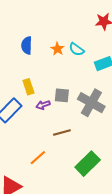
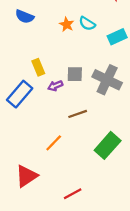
blue semicircle: (27, 45) -> (25, 17), moved, turned -66

